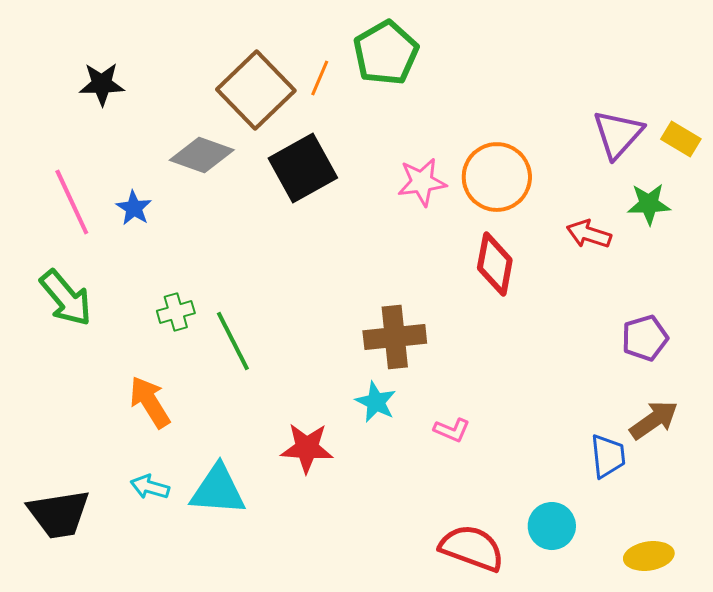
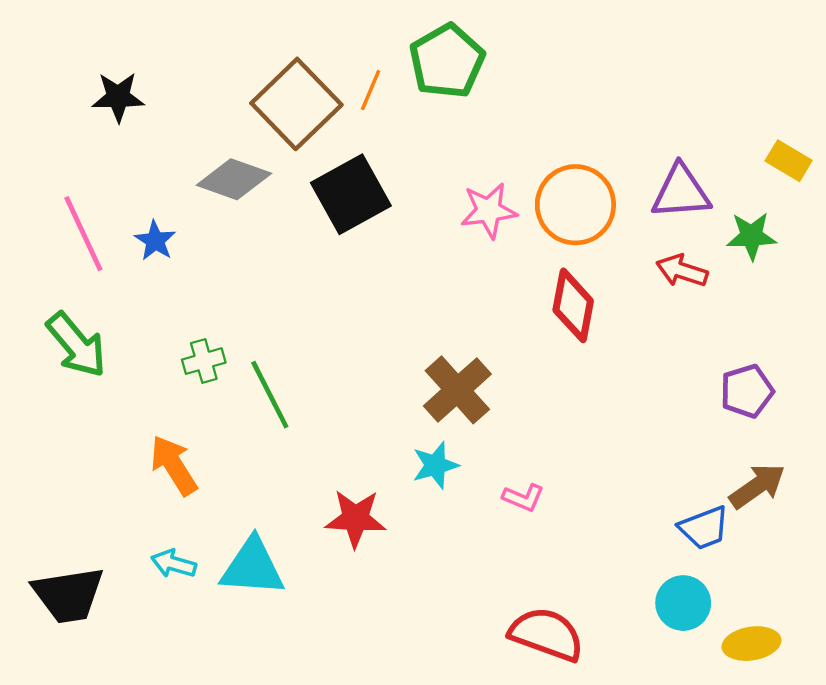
purple triangle: (618, 134) -> (681, 192), moved, turned 44
brown cross: (395, 337) -> (457, 390), turned -36
cyan star: (376, 402) -> (435, 465), turned 30
blue trapezoid: (608, 456) -> (704, 528), turned 75
cyan circle: (552, 526) -> (683, 603), moved

